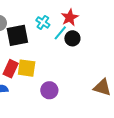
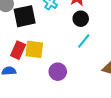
cyan line: (60, 33) -> (84, 41), moved

